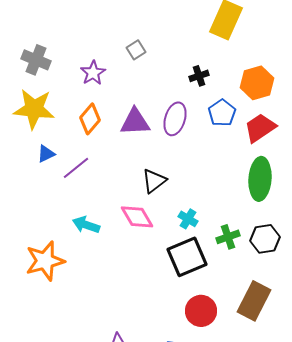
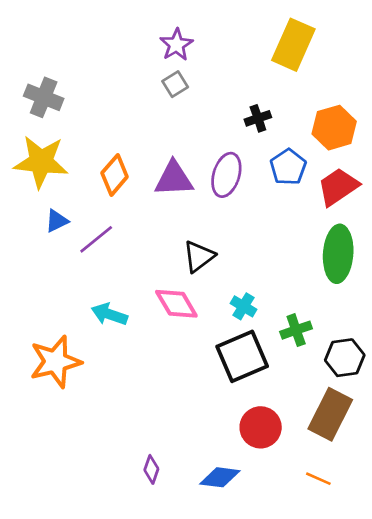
purple star: (93, 73) -> (176, 45), moved
black hexagon: (265, 239) -> (345, 358), moved

